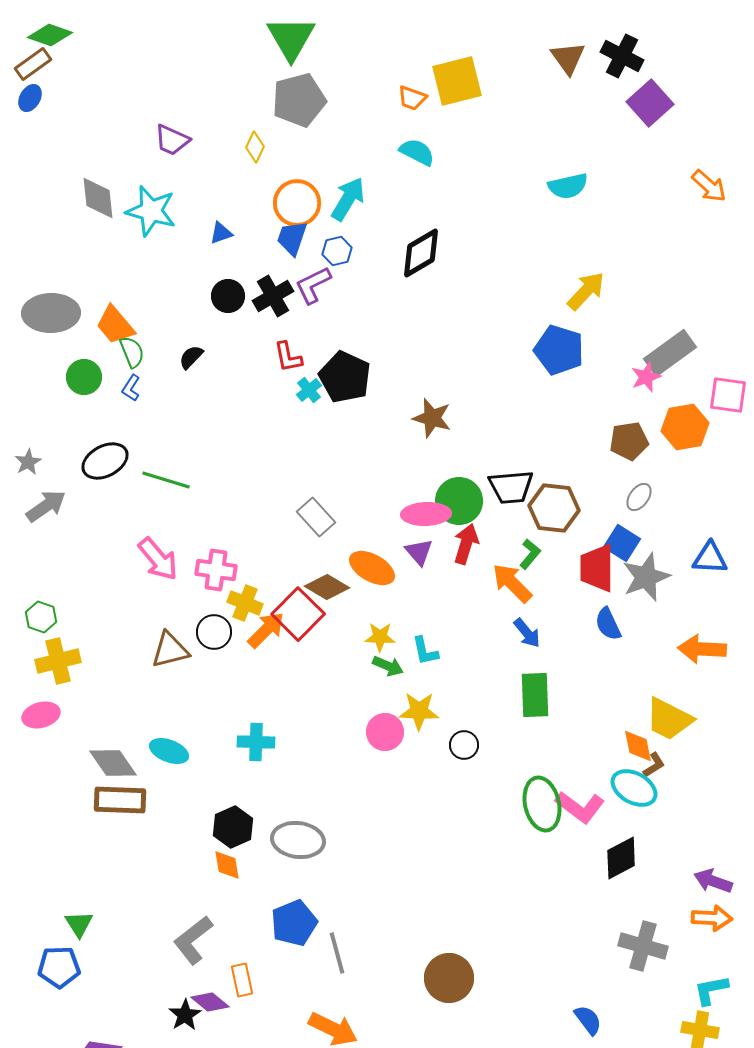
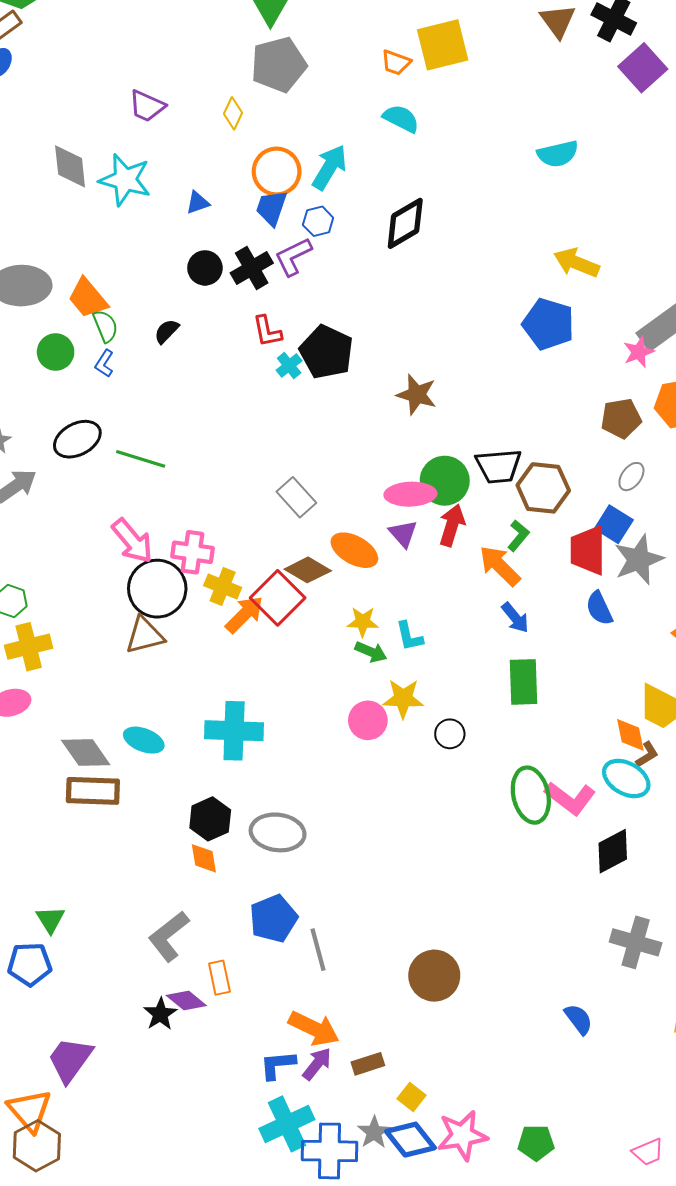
yellow arrow: (586, 291) -> (576, 263), turned -111
black circle: (214, 632) -> (157, 589), moved, size x1.6
cyan cross: (256, 742) -> (234, 731), size x1.5

